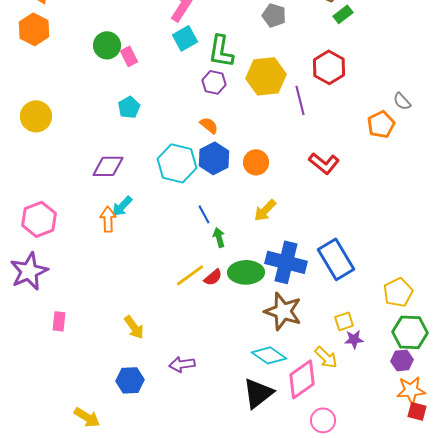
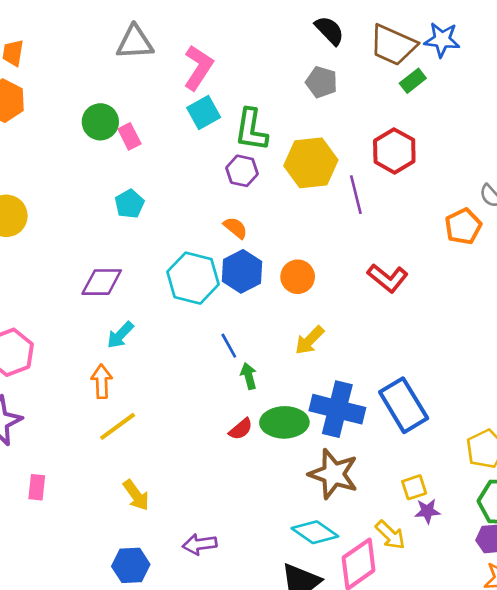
orange arrow: (108, 219) -> (102, 381), moved
yellow line: (190, 275) -> (118, 426), moved

